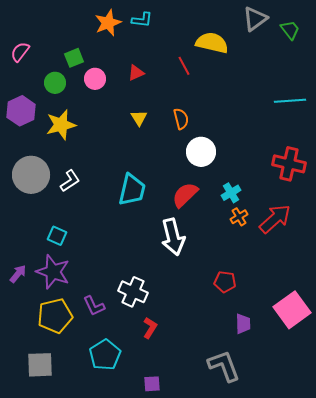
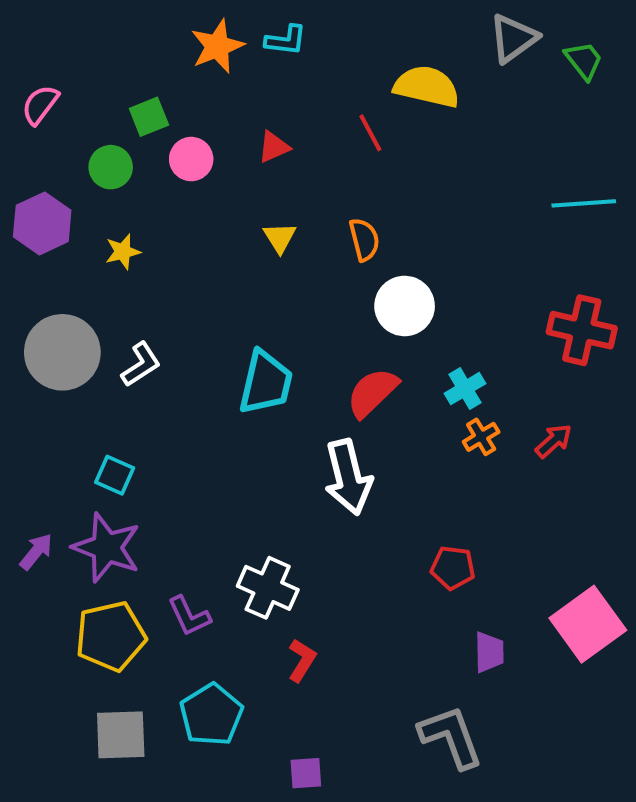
yellow star: (61, 125) -> (123, 252), size x0.6
red arrow: (275, 219) -> (554, 441), size x0.6
gray square: (40, 365) -> (121, 735), moved

